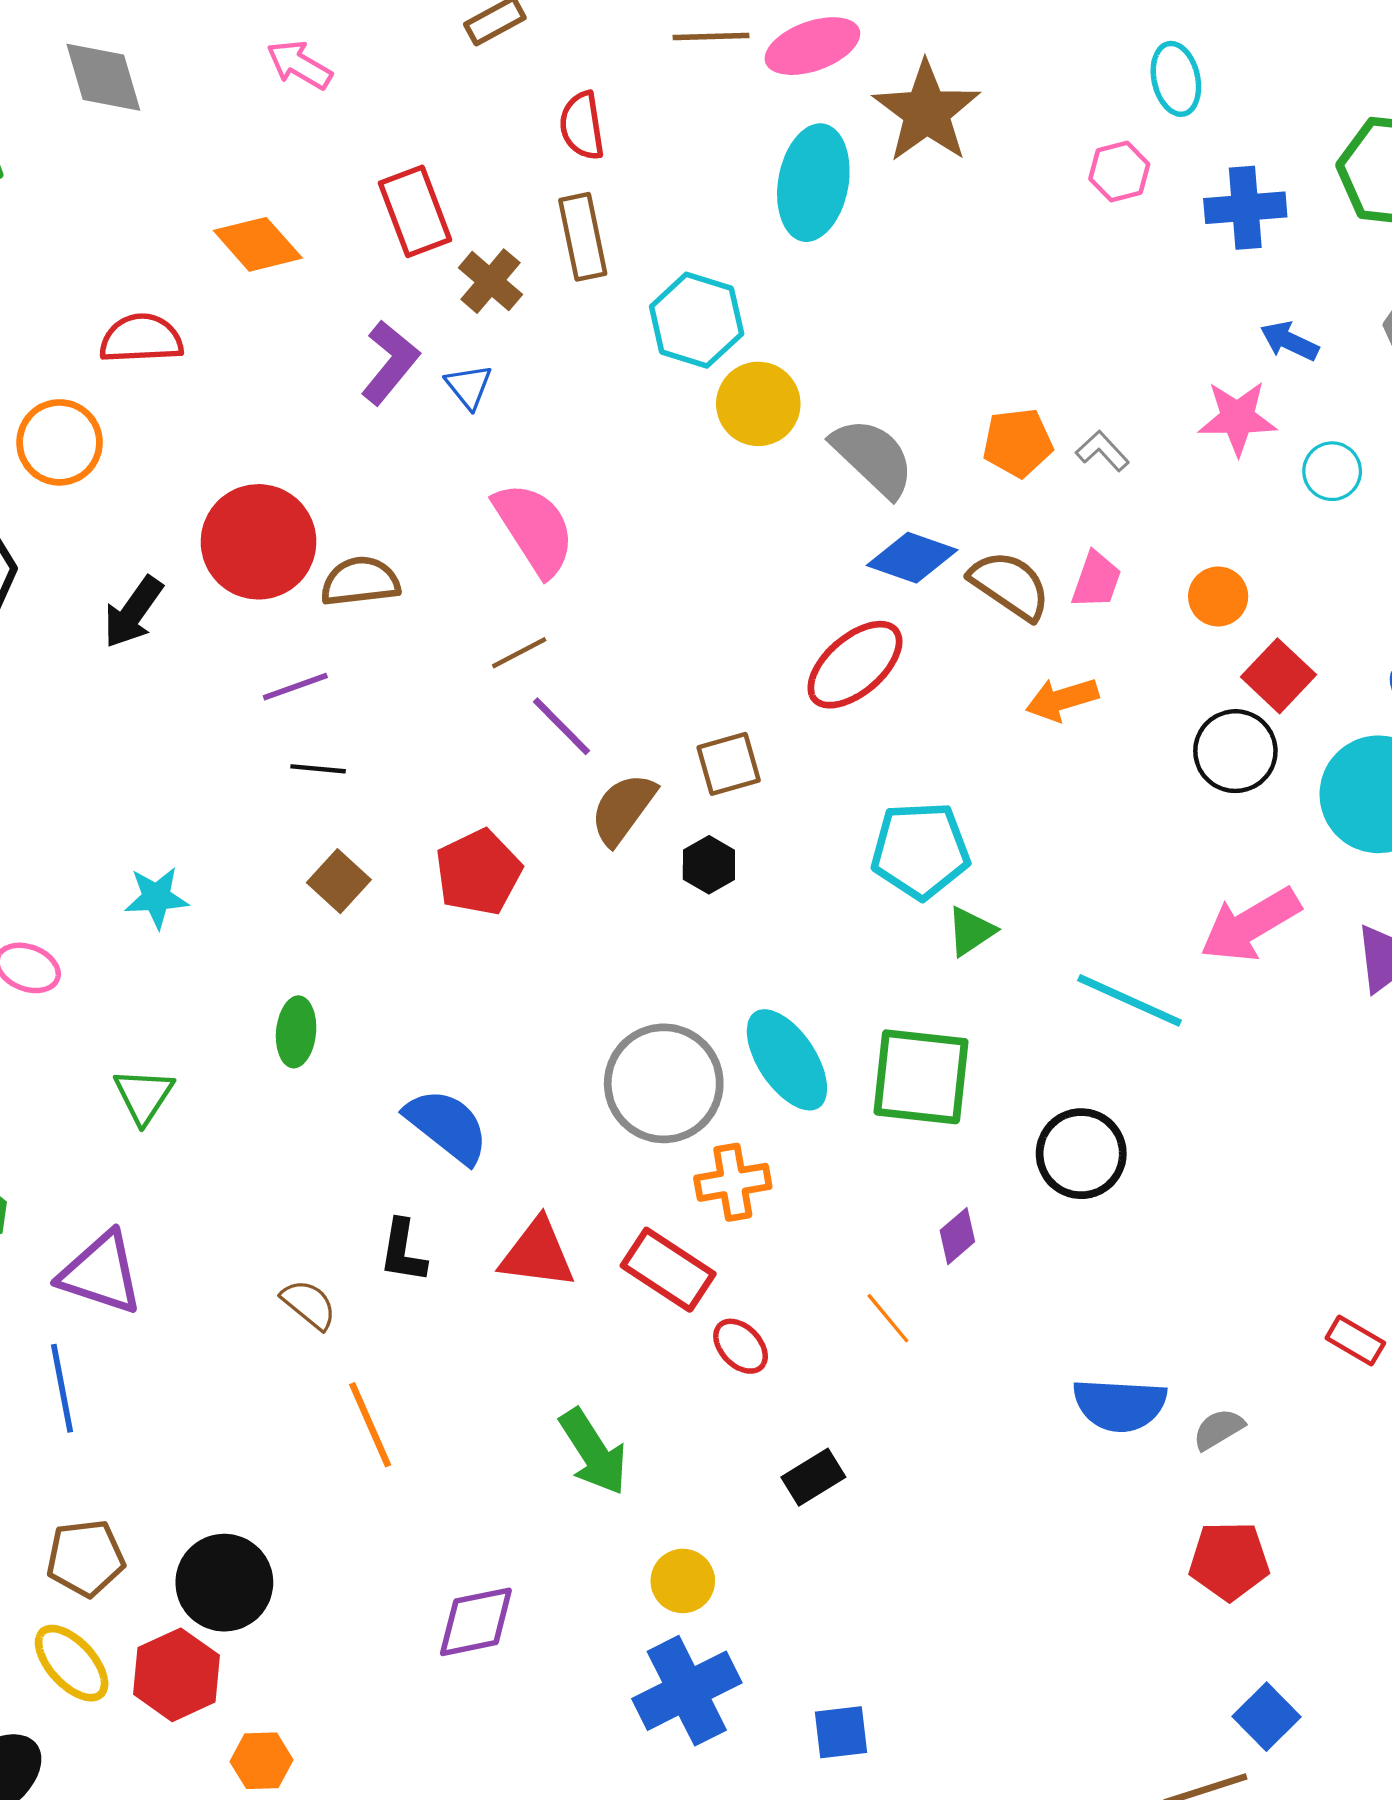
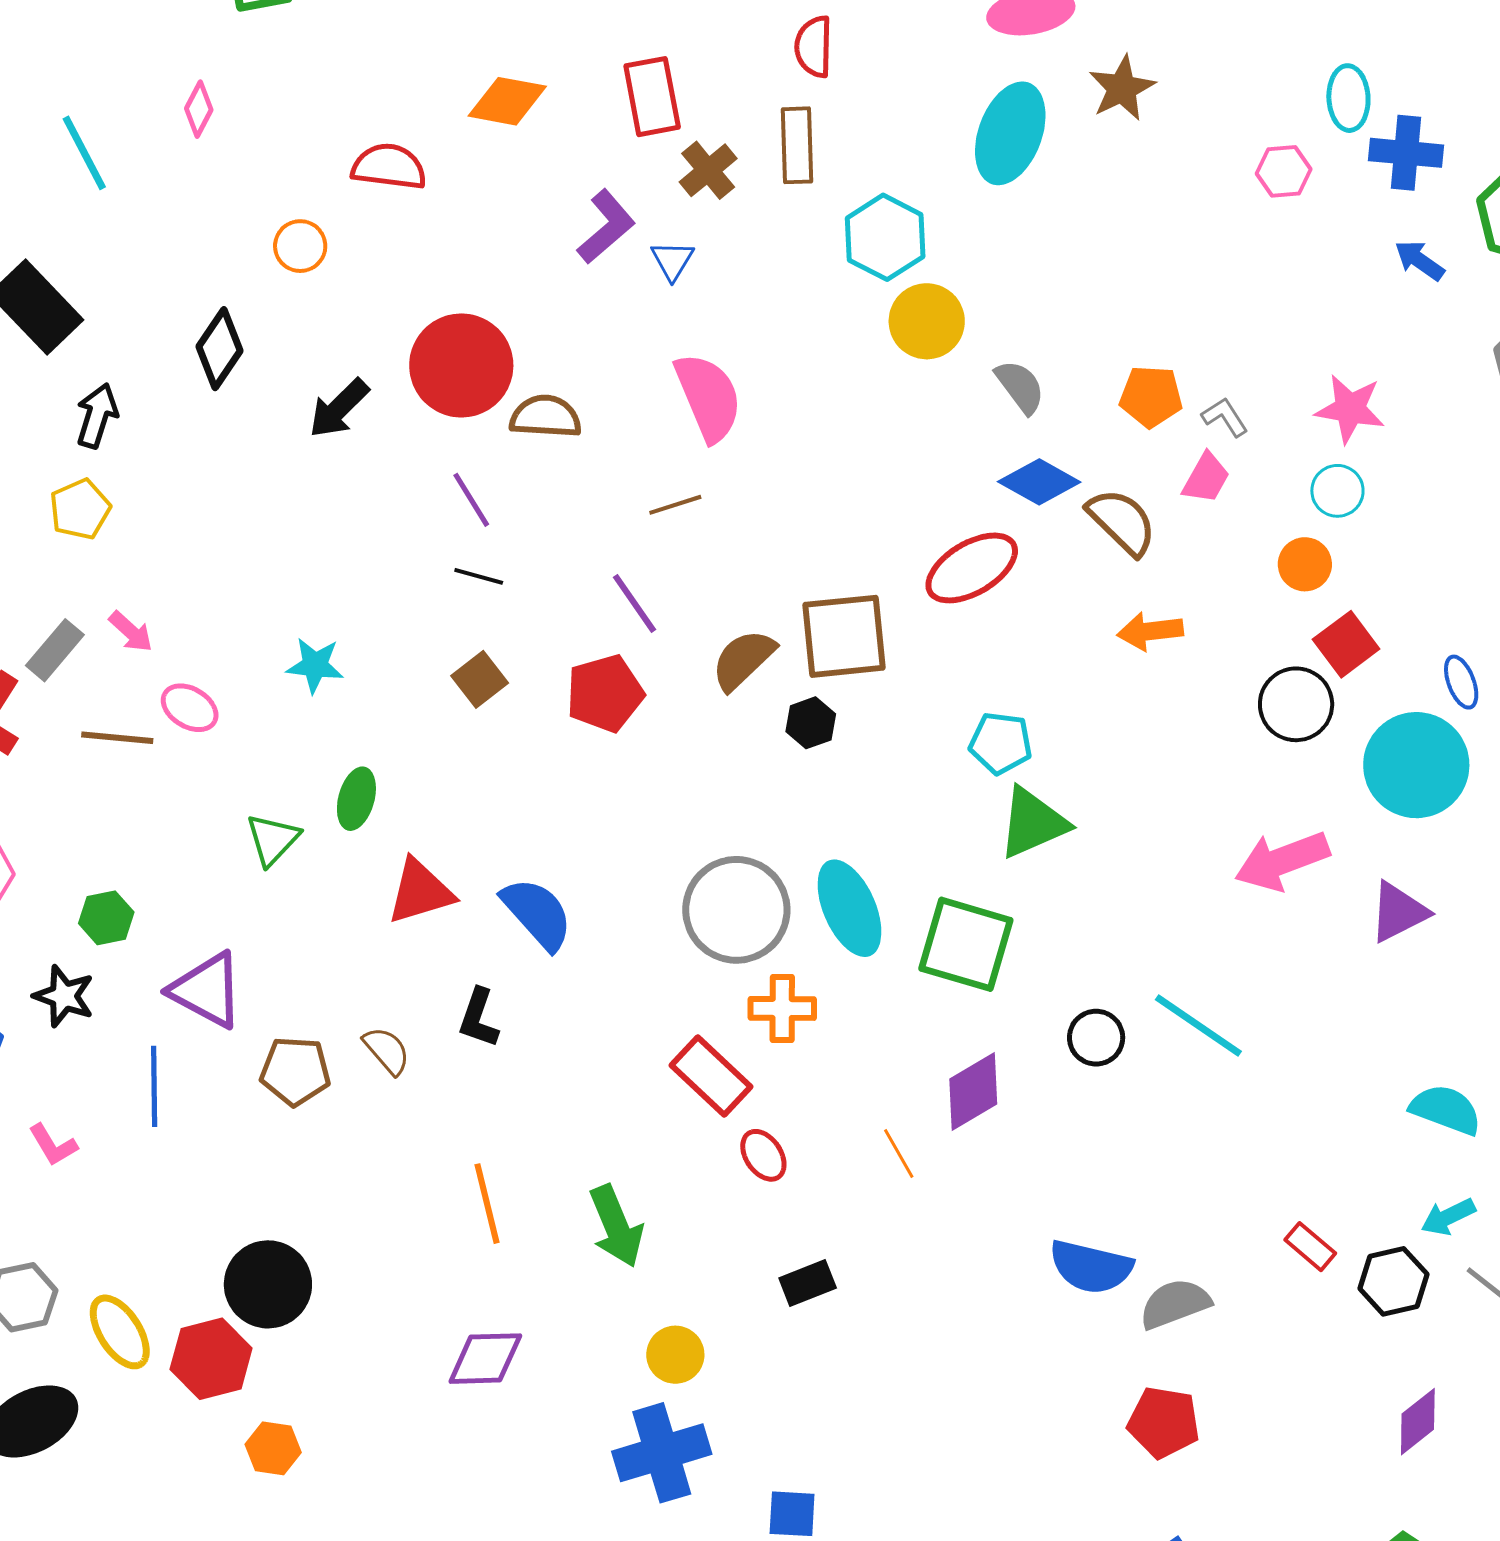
brown star: (927, 112) -> (1122, 88), size x0.7
blue cross: (1245, 208) -> (1406, 153), moved
orange diamond: (258, 244) -> (507, 101), turned -48
blue arrow: (1289, 341) -> (1419, 260), moved
orange circle: (60, 442) -> (300, 246), size x0.7
gray semicircle: (873, 457) -> (1020, 387), size x0.7
cyan circle: (1332, 471) -> (1337, 491), moved
pink trapezoid: (1096, 580) -> (1206, 478), moved
purple line: (295, 687) -> (471, 500), turned 68
purple line: (561, 726) -> (634, 603), moved
brown square: (729, 764) -> (844, 636), size x1.6
cyan pentagon: (920, 850) -> (1001, 743), size x0.7
green triangle: (971, 931) -> (1033, 823), size x1.6
cyan line: (1129, 1000) -> (1198, 1026), moved
green ellipse: (296, 1032) -> (356, 799), moved
black circle: (1081, 1154) -> (1096, 1038), size x0.7
purple diamond: (957, 1236) -> (973, 1091), size x1.6
red triangle: (537, 1254) -> (420, 892), moved, turned -34
orange line: (370, 1425) -> (487, 1204), moved
gray semicircle: (1219, 1429) -> (1175, 1304), size x1.5
brown pentagon: (85, 1558) -> (295, 1071), moved

